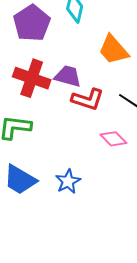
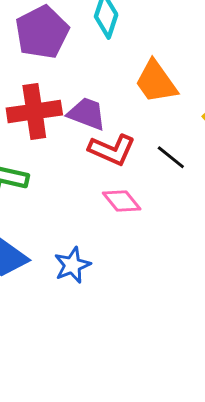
red cross: (32, 78) -> (34, 111), turned -33
pink diamond: (113, 139) -> (122, 201), moved

